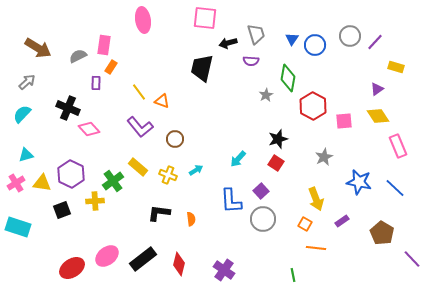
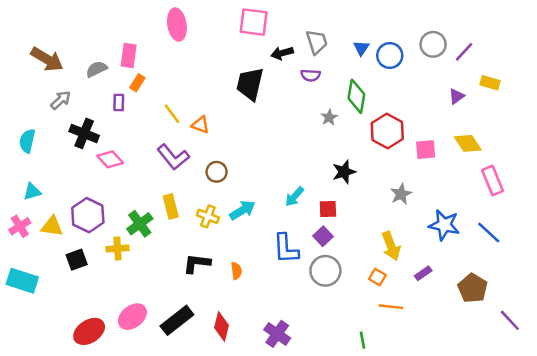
gray arrow: (27, 82) -> (61, 100), moved
purple triangle: (377, 89) -> (457, 96), moved
cyan semicircle: (22, 114) -> (27, 141), turned -30
red square: (276, 163) -> (328, 209), moved, turned -35
yellow rectangle: (138, 167) -> (171, 206), turned 36
cyan arrow: (196, 170) -> (243, 210), size x1.5

